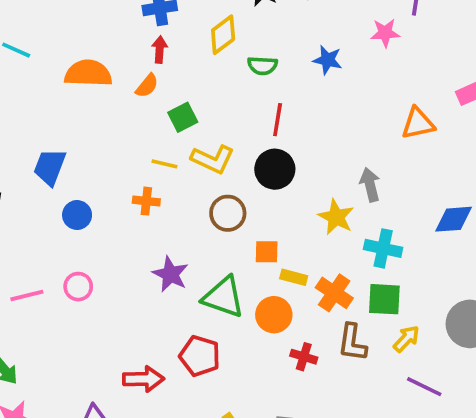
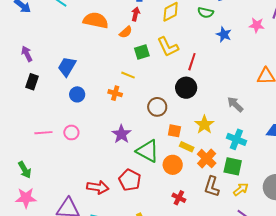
green semicircle: (262, 66) -> (206, 13), moved
yellow L-shape: (213, 159) -> (168, 47), moved, turned 30
gray arrow: (370, 185) -> (235, 104), turned -42
yellow star: (336, 217) -> (204, 125), moved
red cross: (304, 357) -> (179, 198), moved

